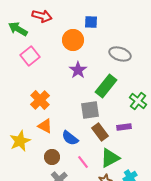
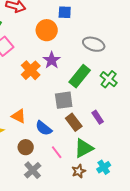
orange cross: (40, 100) -> (31, 70), moved
green cross: (138, 101) -> (109, 79), moved
purple rectangle: (124, 127) -> (98, 117), turned 64

